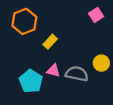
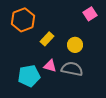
yellow circle: (101, 63) -> (75, 45), moved
cyan pentagon: (31, 81) -> (29, 76), turned 30

